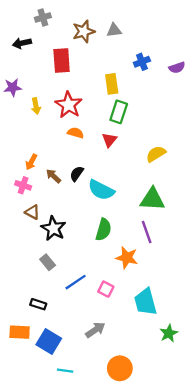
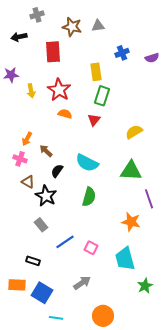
brown star: (84, 31) -> (72, 27), turned 30
black semicircle: (77, 174) -> (57, 171), moved
purple line: (147, 232) -> (149, 199), moved
orange star: (127, 258) -> (131, 222), moved

